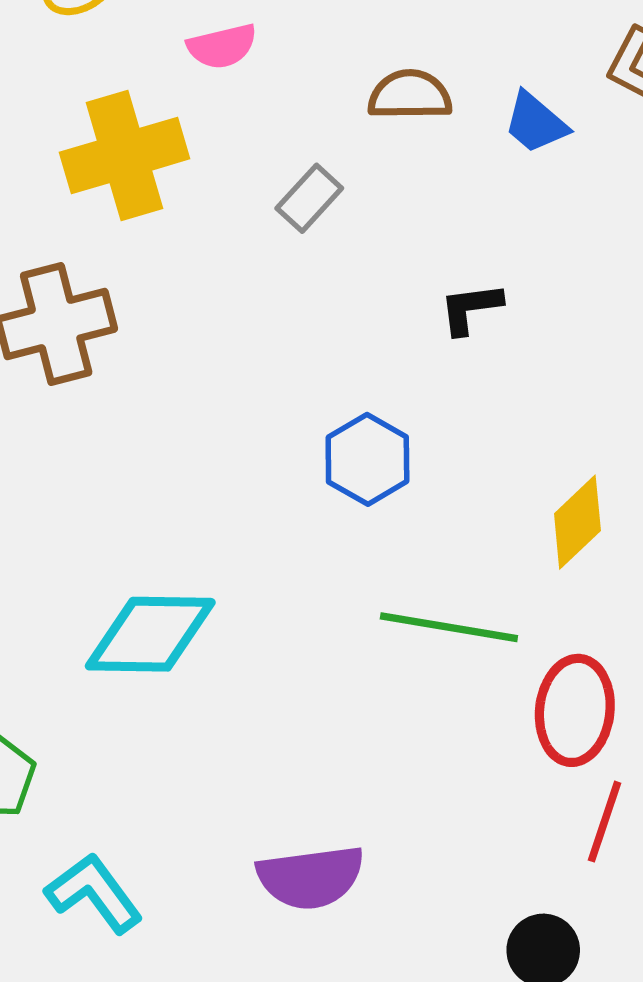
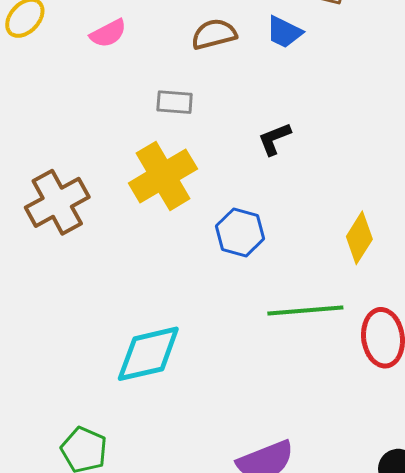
yellow cross: (124, 156) -> (163, 176), moved
gray rectangle: (309, 198) -> (175, 102), turned 66

